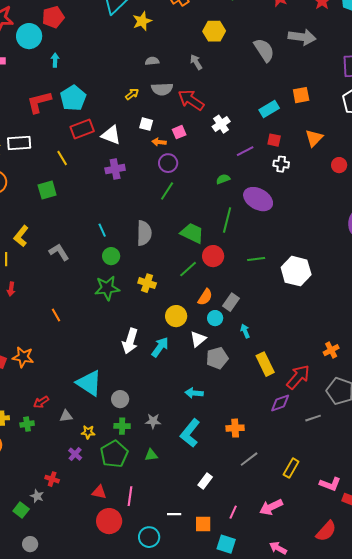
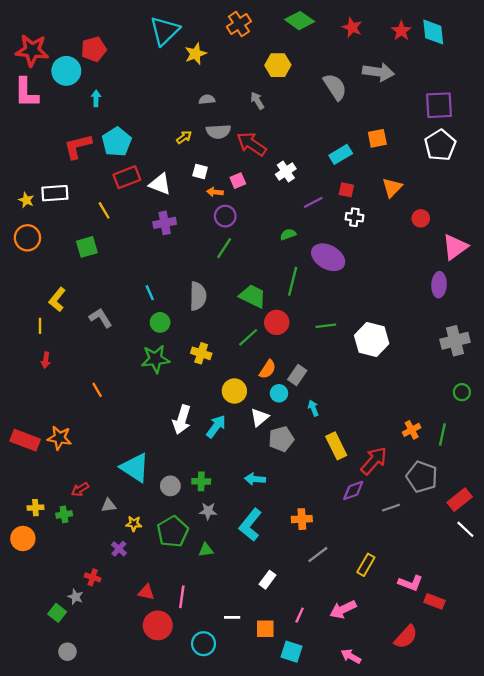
green cross: (122, 426) -> (201, 481), moved
green pentagon: (114, 454) -> (173, 532), moved

